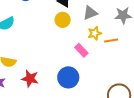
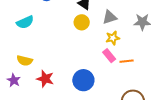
orange line: (111, 41) -> (127, 61), moved
pink rectangle: (81, 50) -> (109, 56), moved

